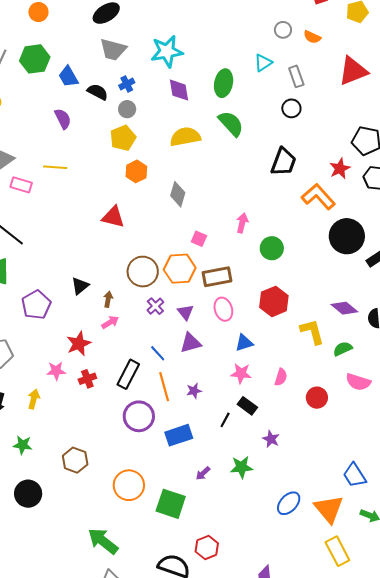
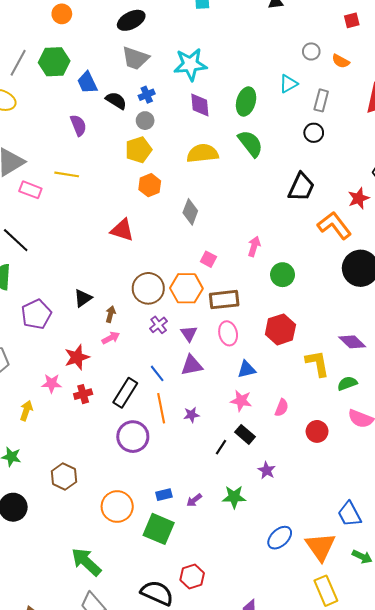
gray rectangle: (296, 76) -> (321, 100), turned 30
blue rectangle: (179, 435) -> (164, 495), moved, size x0.6

